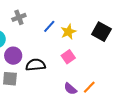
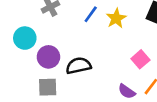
pink square: (68, 57) -> (140, 59), moved

